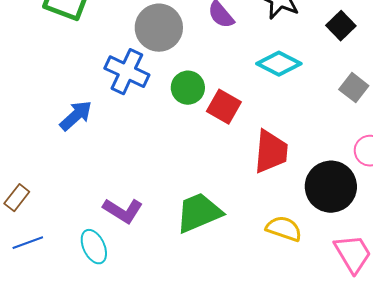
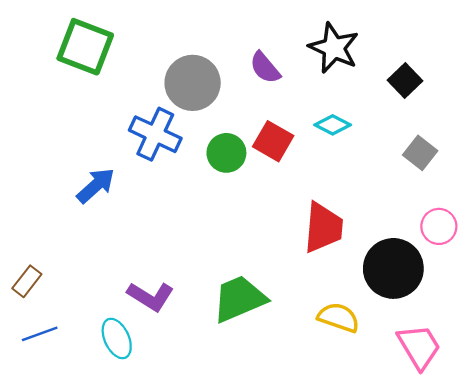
cyan diamond: (279, 64) -> (333, 125), size x0.7
red square: (224, 107) -> (273, 141), moved

